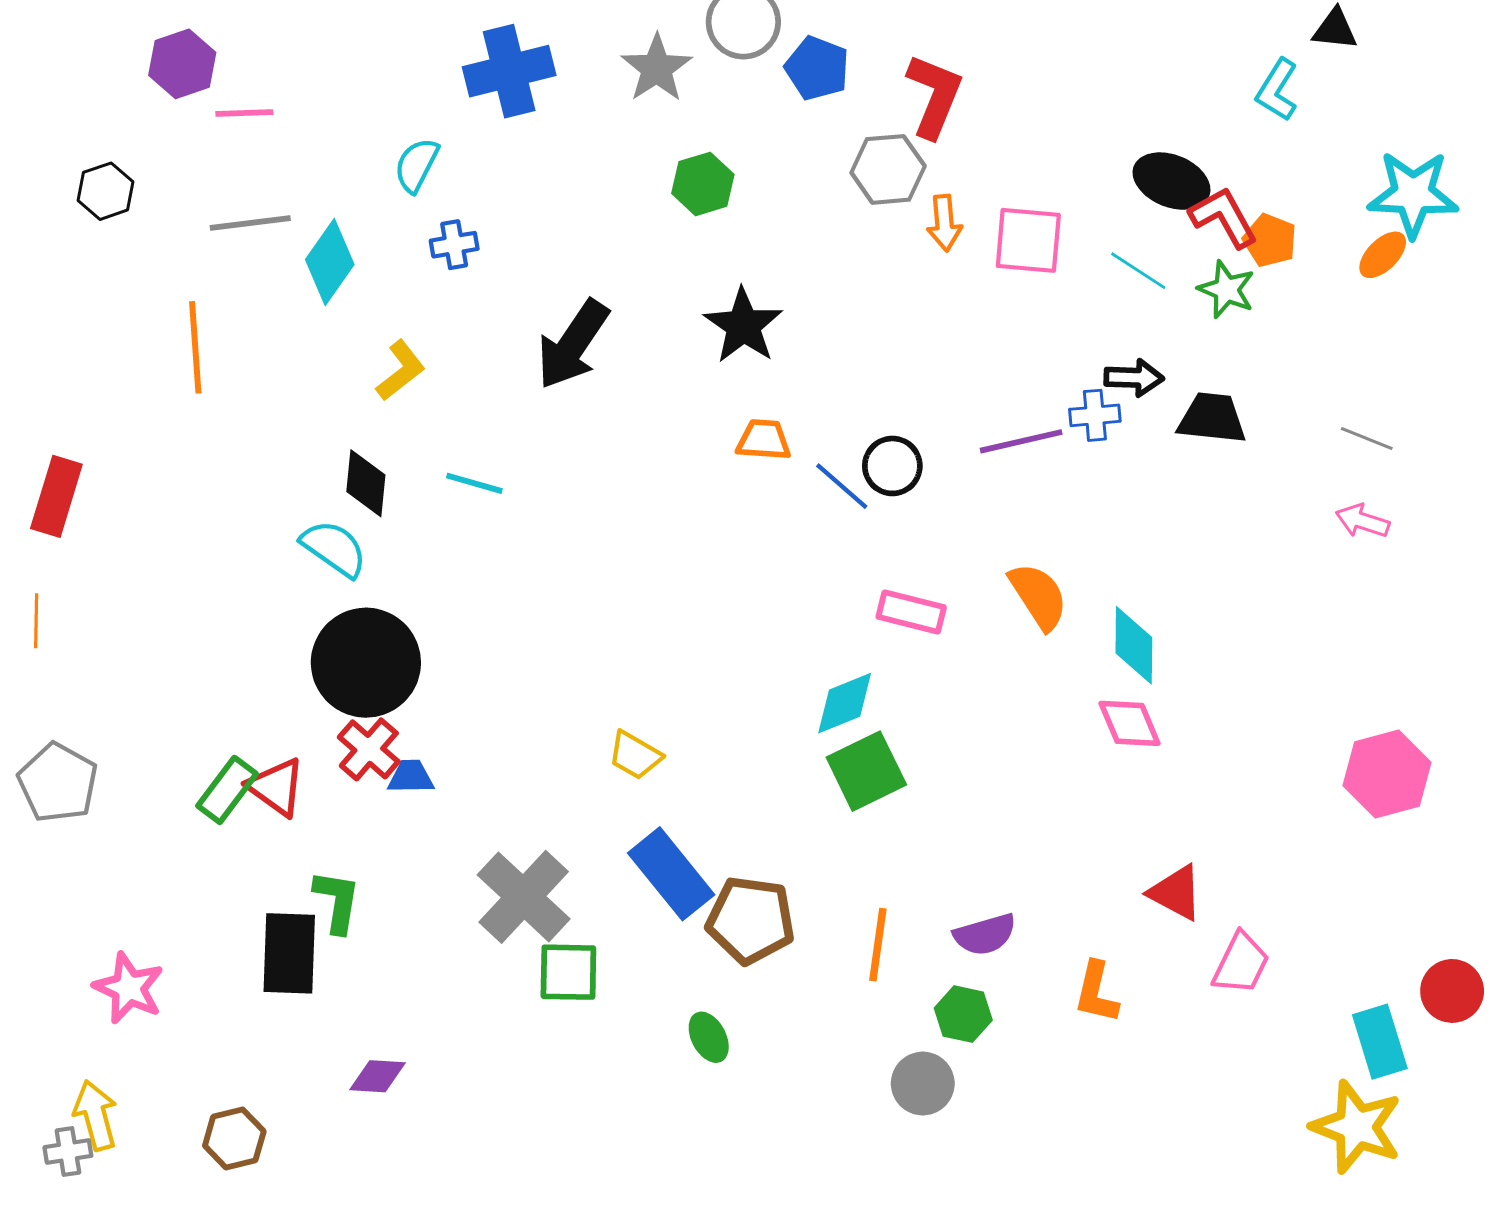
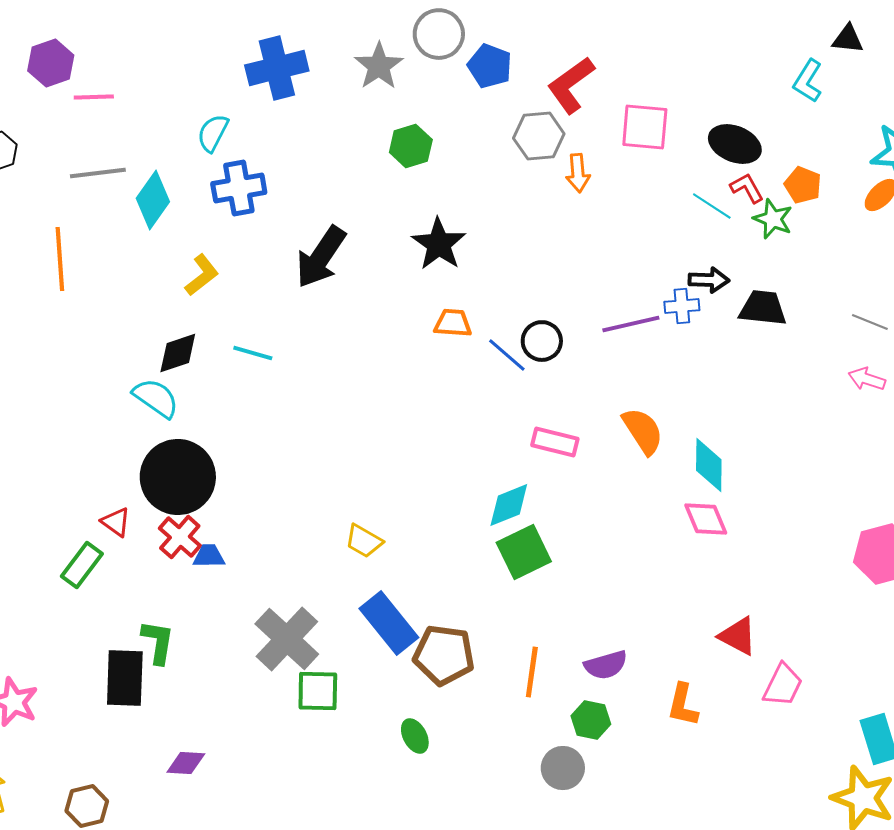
red L-shape: (934, 96) -> (571, 85), turned -148
red L-shape: (1224, 217) -> (747, 188), moved, size x0.7
pink square: (1028, 240) -> (645, 127), moved
blue cross: (454, 245) -> (239, 188), size x1.6
black diamond: (366, 483) -> (178, 353), turned 66
red triangle: (276, 787) -> (116, 522), moved, size x0.7

